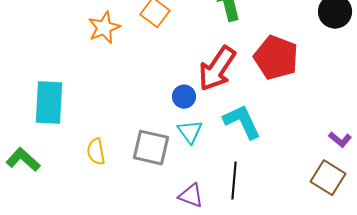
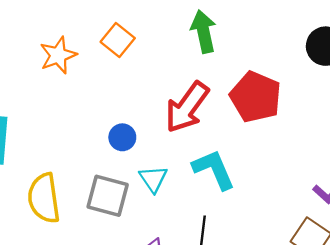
blue circle: (184, 97) -> (122, 137), moved
yellow semicircle: (96, 152) -> (44, 198), size x1.6

